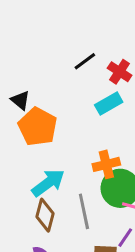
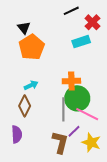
cyan arrow: (48, 183) -> (31, 85), size x0.6
gray line: (84, 211) -> (63, 109), moved

